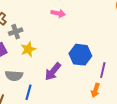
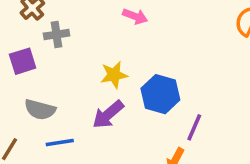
yellow star: (28, 49) -> (114, 75), moved
blue line: (28, 92) -> (60, 143), turned 56

